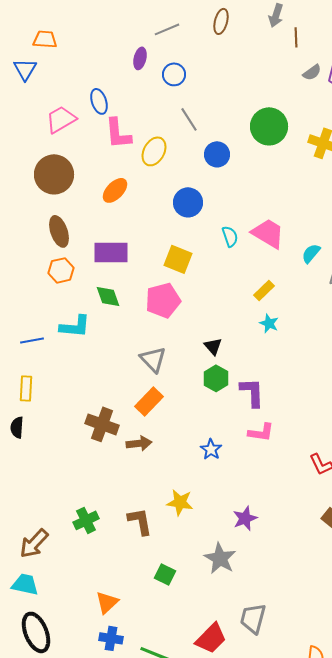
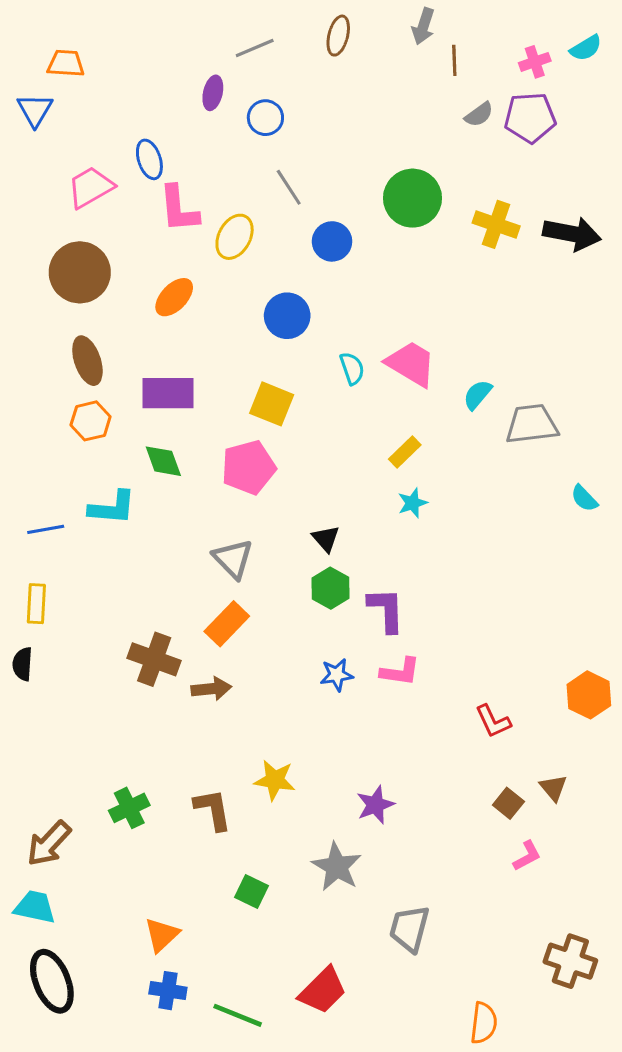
cyan star: (269, 323) -> (412, 503), turned 30
blue star: (211, 449) -> (337, 675), moved, turned 30
gray trapezoid: (253, 618) -> (409, 929), moved

